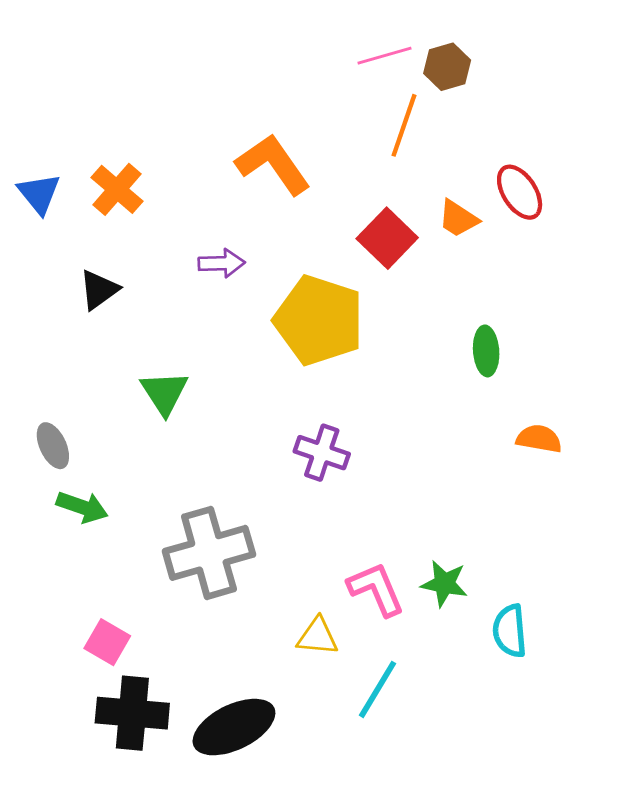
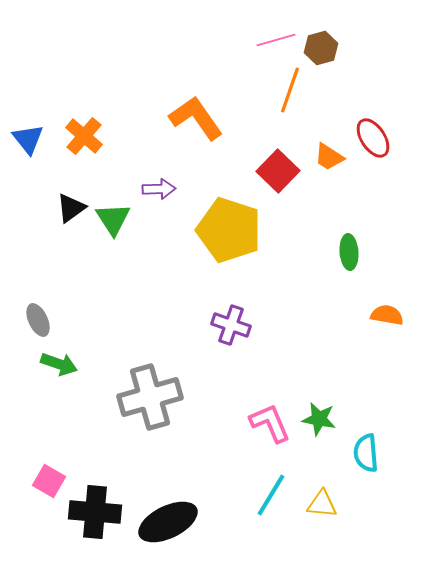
green triangle: (164, 393) -> (113, 219), moved
yellow triangle: (318, 636) -> (322, 504), moved
pink square: (107, 642) -> (49, 481), moved

